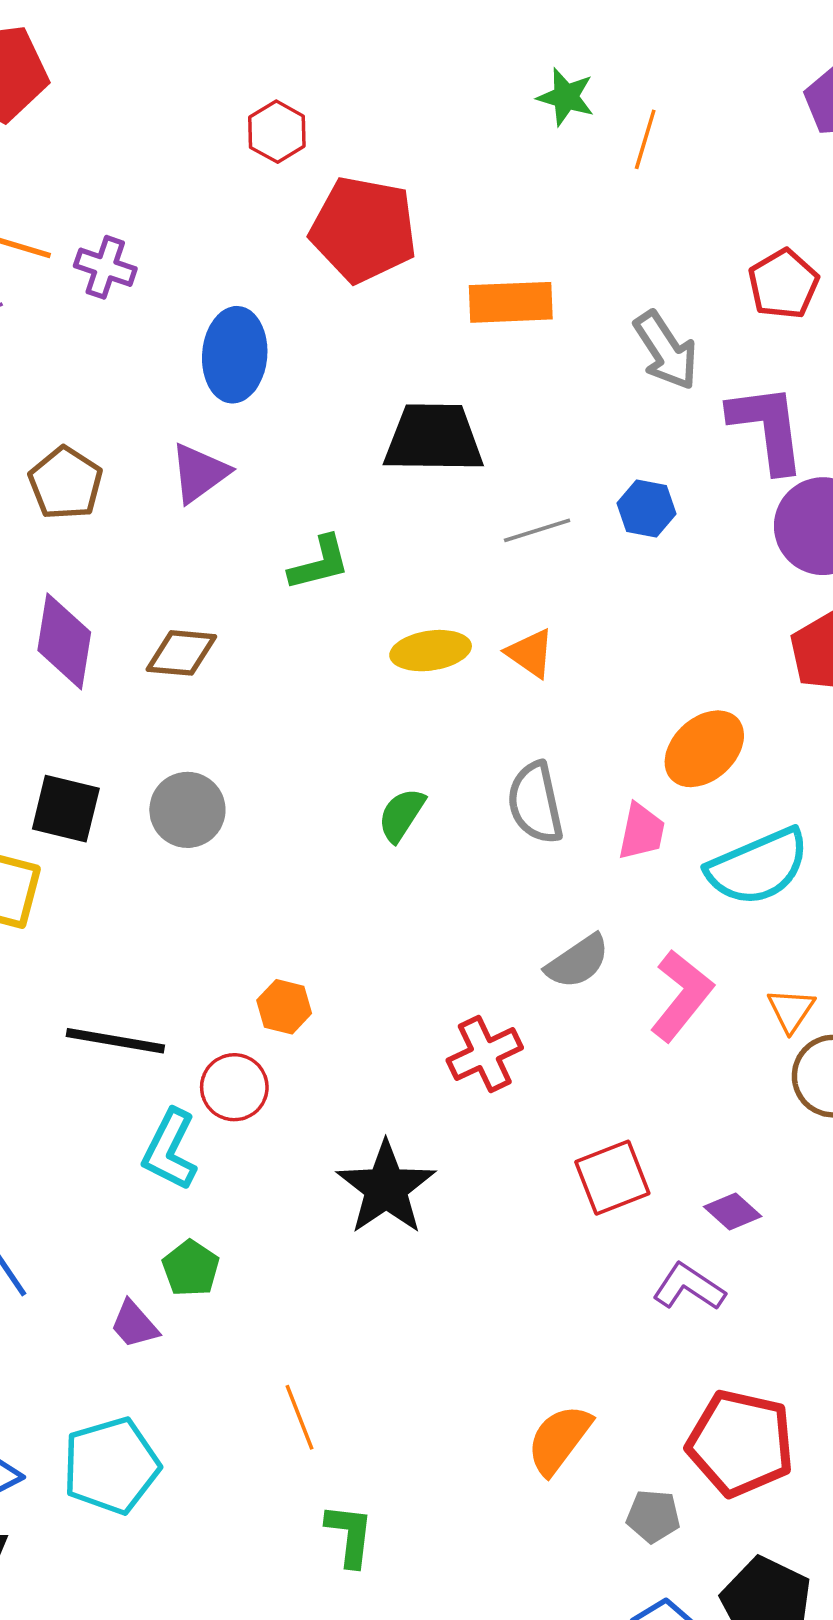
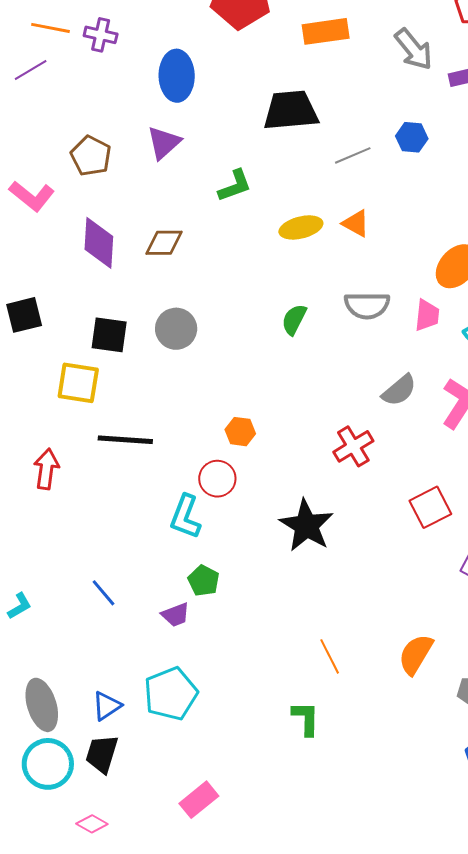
gray semicircle: (535, 803) -> (367, 305), turned -72
black line: (115, 1041) -> (125, 440), moved
purple trapezoid: (134, 1324) -> (176, 615), turned -64
orange line: (300, 1417) -> (330, 656), moved

